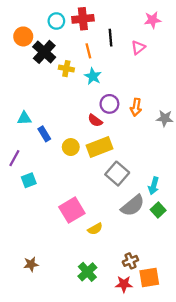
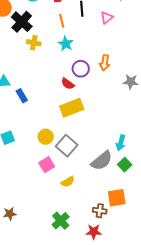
yellow cross: (66, 69) -> (34, 43), moved
orange arrow: (136, 107) -> (105, 63), moved
yellow circle: (71, 147) -> (46, 137), moved
gray square: (117, 174) -> (67, 146), moved
pink square: (72, 210) -> (47, 165), size x0.7
brown cross: (130, 261) -> (100, 211), turned 32
orange square: (149, 277) -> (117, 198), moved

